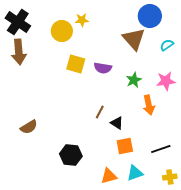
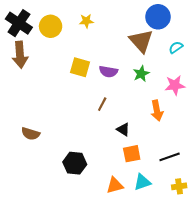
yellow circle: (62, 31) -> (51, 26), moved
green star: (134, 80) -> (141, 74), moved
brown line: (100, 112) -> (102, 104), moved
brown semicircle: (29, 127) -> (31, 134), turned 48

